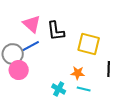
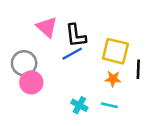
blue line: (31, 46) -> (72, 54), moved
black line: (109, 69) -> (138, 69), moved
orange star: (78, 73) -> (113, 79), moved

